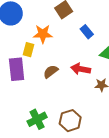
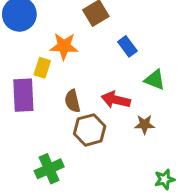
brown semicircle: (51, 72) -> (72, 101), turned -70
brown hexagon: (70, 121) -> (90, 130), moved

